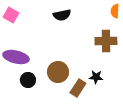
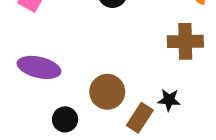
black circle: (28, 80) -> (65, 119), moved

